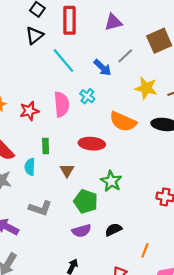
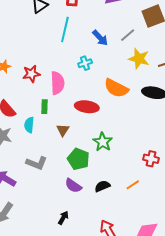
gray line: (125, 56) -> (128, 35), moved
cyan line: (63, 61) -> (65, 30), turned 50
cyan cross: (87, 96) -> (85, 63), turned 32
pink semicircle: (62, 104) -> (57, 83), moved
purple semicircle: (81, 231) -> (73, 186), turned 48
orange line: (145, 250) -> (133, 185), moved, turned 32

